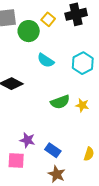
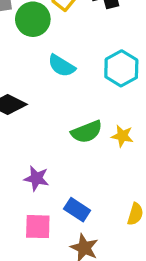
purple star: (27, 140) -> (36, 178), moved
pink square: (16, 161) -> (38, 227), moved

